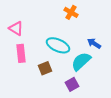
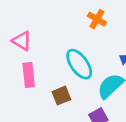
cyan ellipse: (58, 45) -> (79, 64), turned 30

